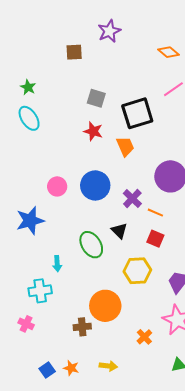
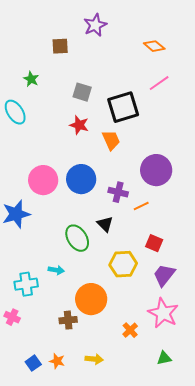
green star: (28, 87) -> (31, 79), moved
pink circle: (57, 186) -> (43, 180), size x1.5
purple cross: (132, 199) -> (118, 192), turned -30
orange line: (155, 213) -> (141, 206), turned -49
red square: (155, 239) -> (154, 243), moved
cyan arrow: (57, 264) -> (56, 270), moved, turned -77

